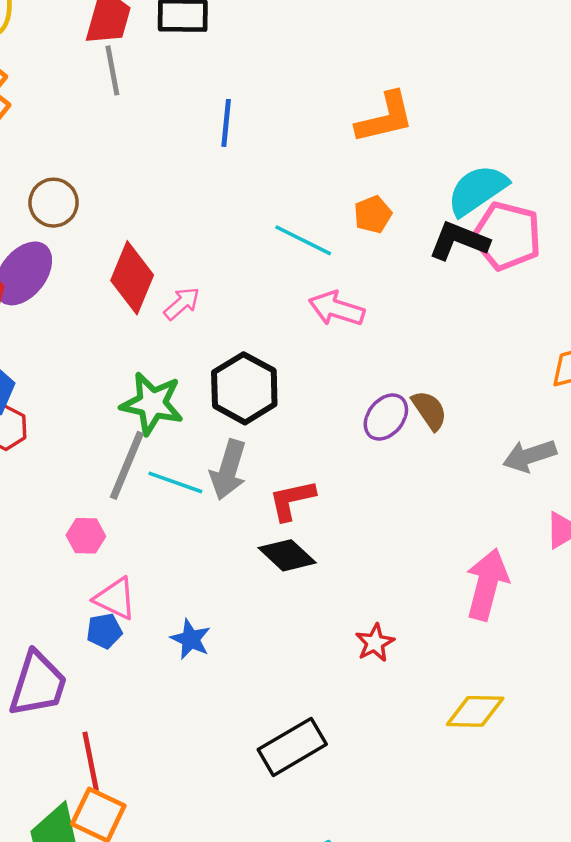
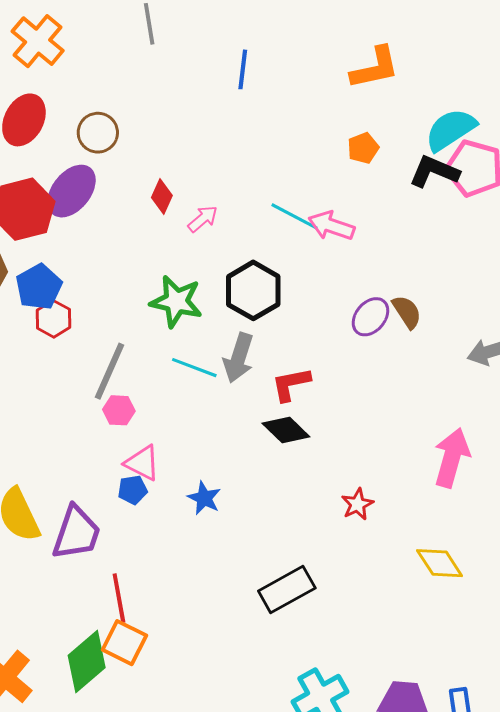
cyan line: (303, 240) -> (294, 216), moved
red diamond: (132, 278) -> (162, 196), size x0.6
gray line: (127, 465) -> (109, 371), moved
yellow diamond: (475, 711) -> (440, 563), turned 54

